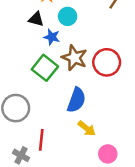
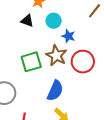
blue star: (52, 37) -> (68, 36), moved
green square: (45, 68) -> (31, 62), turned 30

